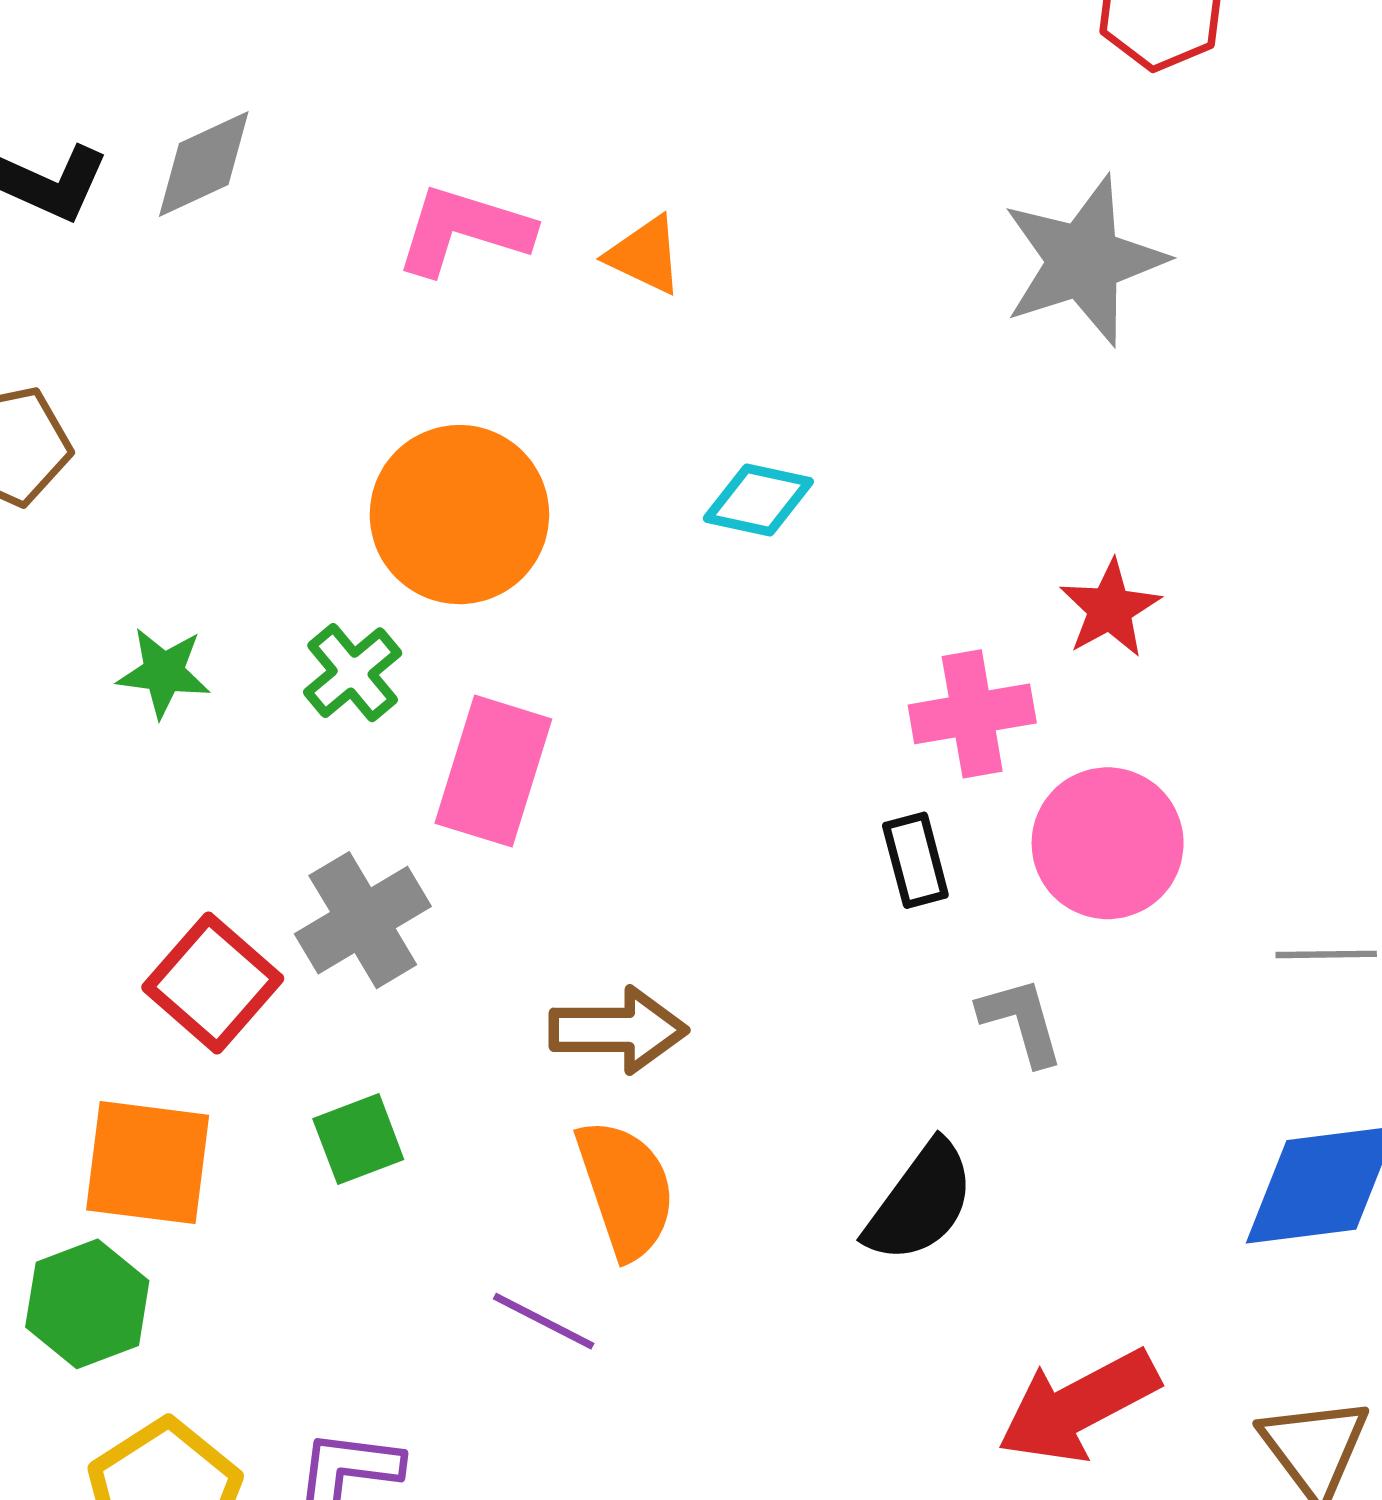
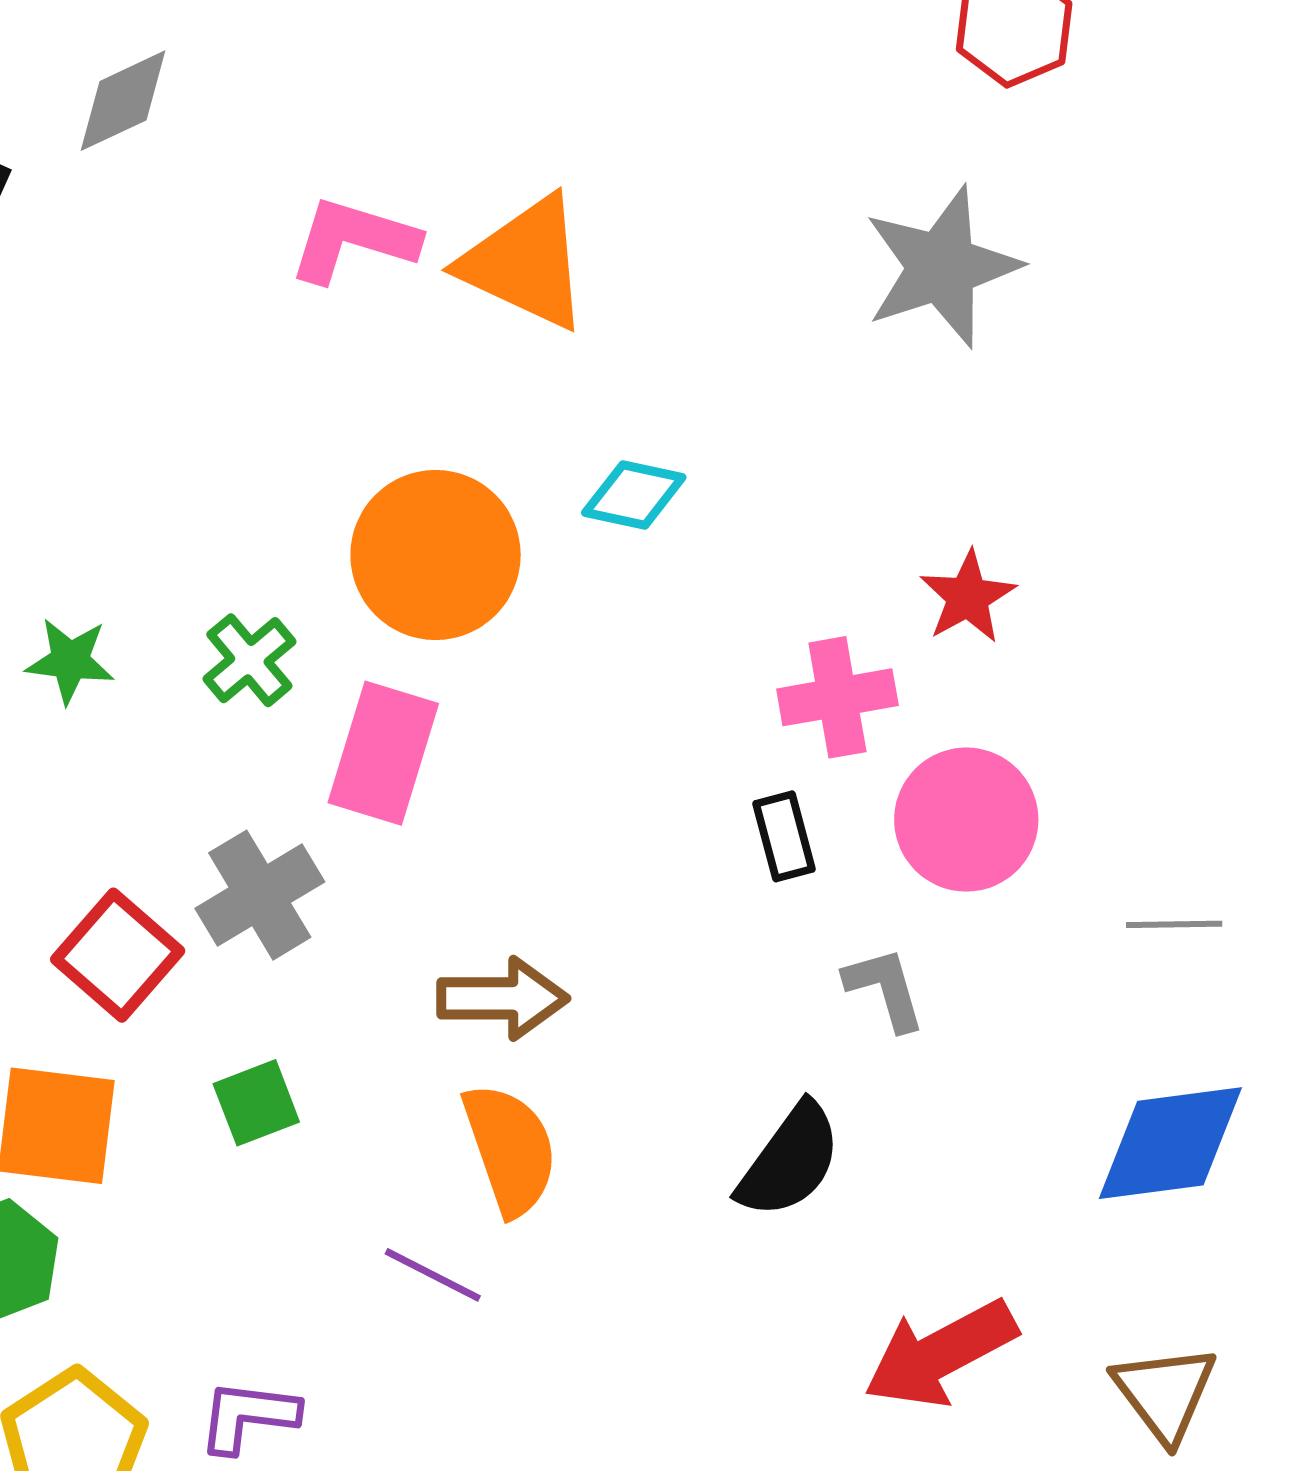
gray diamond: (204, 164) -> (123, 101), moved
orange triangle: (645, 255) -> (525, 263), size x1.8
orange circle: (459, 515) -> (436, 555), moved

